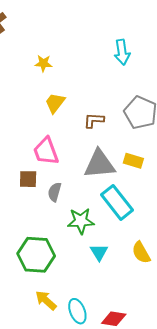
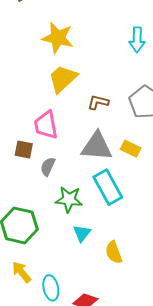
yellow star: (43, 63) -> (58, 38), size x1.8
yellow trapezoid: (55, 103) -> (63, 79), size x1.4
yellow semicircle: (141, 253) -> (114, 252), moved

